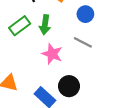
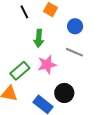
green rectangle: (20, 26) -> (20, 71), moved
pink star: (52, 54) -> (47, 65), turned -30

